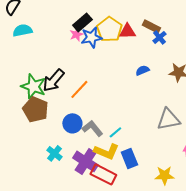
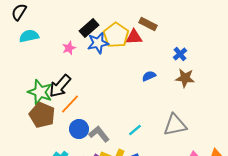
brown rectangle: (151, 26) -> (148, 24), moved
pink star: (76, 34) -> (69, 48), moved
blue cross: (159, 37) -> (180, 54), moved
orange line: (79, 89) -> (70, 104), moved
cyan line: (115, 132) -> (135, 130), moved

